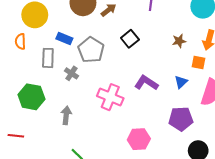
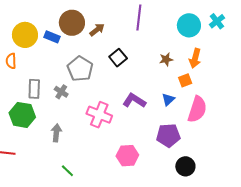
blue rectangle: (64, 39) -> (52, 37), moved
gray rectangle: (48, 58) -> (34, 89), moved
orange square: (198, 63) -> (185, 80), turned -32

